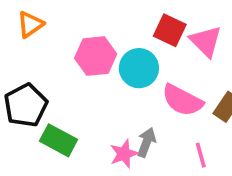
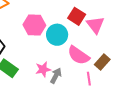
pink star: (124, 154) -> (43, 69), moved
pink line: (201, 155) -> (89, 79), moved

